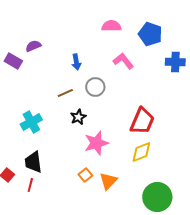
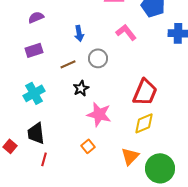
purple rectangle: (13, 61) -> (34, 50), moved, turned -48
pink star: (96, 143) -> (99, 114), turned 30
orange triangle: (108, 181) -> (130, 156), moved
red line: (30, 185) -> (44, 159), moved

